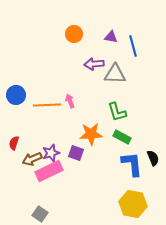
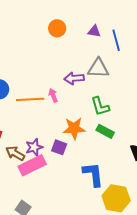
purple arrow: (94, 64) -> (74, 78), moved
brown arrow: (32, 159) -> (15, 153), turned 54
blue L-shape: (132, 164) -> (93, 174), moved

